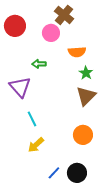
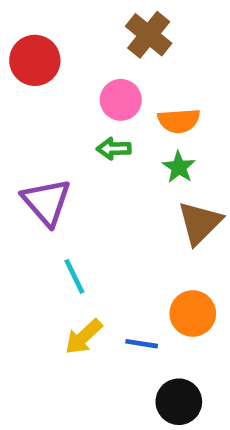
pink circle: (51, 33) -> (121, 100), moved
green arrow: (39, 64) -> (114, 149), moved
green star: (86, 73) -> (179, 167), moved
blue line: (54, 173) -> (142, 344), moved, turned 56

